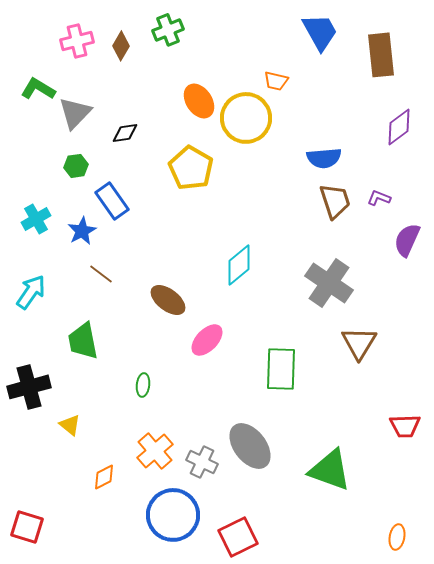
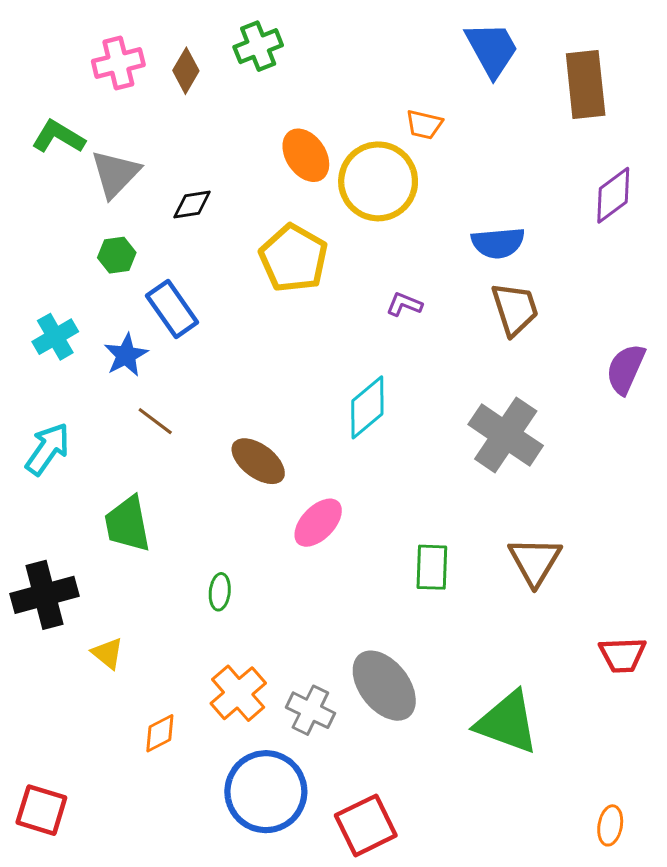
purple L-shape: (379, 198) -> (404, 304), moved
brown triangle: (359, 343) -> (535, 561), moved
green rectangle: (281, 369) -> (432, 567), size x0.7

